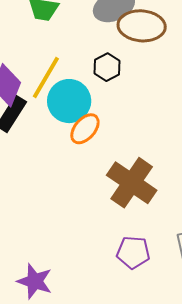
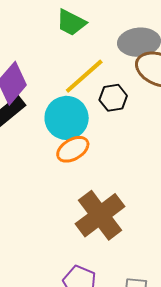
yellow line: (46, 78) -> (84, 76), moved

